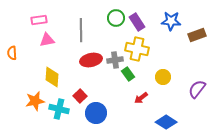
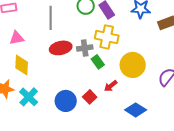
pink triangle: (47, 40) -> (17, 38), moved
yellow circle: (163, 77) -> (133, 65), size x1.6
red square: (80, 96) -> (90, 97), moved
cyan cross: (59, 109) -> (29, 97), turned 30

